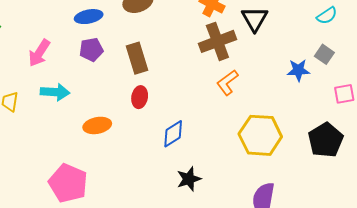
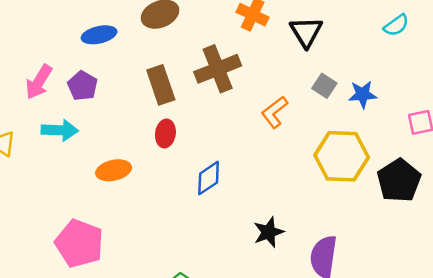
brown cross: (217, 41) -> (218, 69), moved
purple pentagon: (91, 50) -> (83, 86), moved, turned -30
gray square: (324, 54) -> (324, 86), moved
yellow hexagon: (260, 135) -> (342, 156), moved
black star: (189, 179) -> (269, 232), moved

